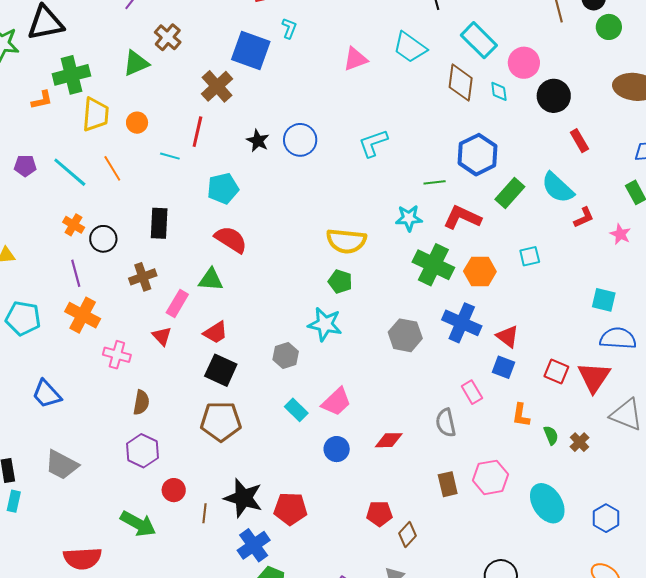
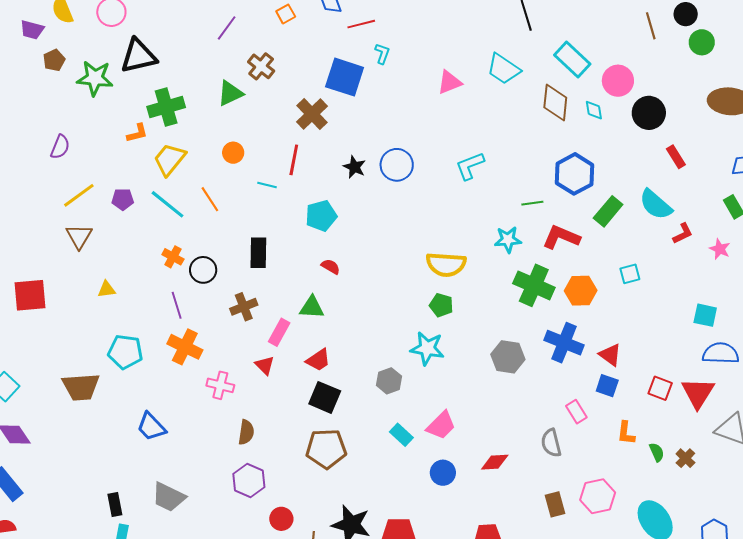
yellow trapezoid: (96, 114) -> (170, 159), moved, turned -144
red semicircle: (231, 239) -> (331, 267), size x0.6

